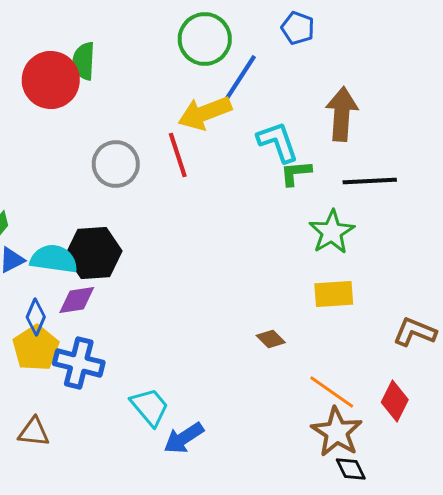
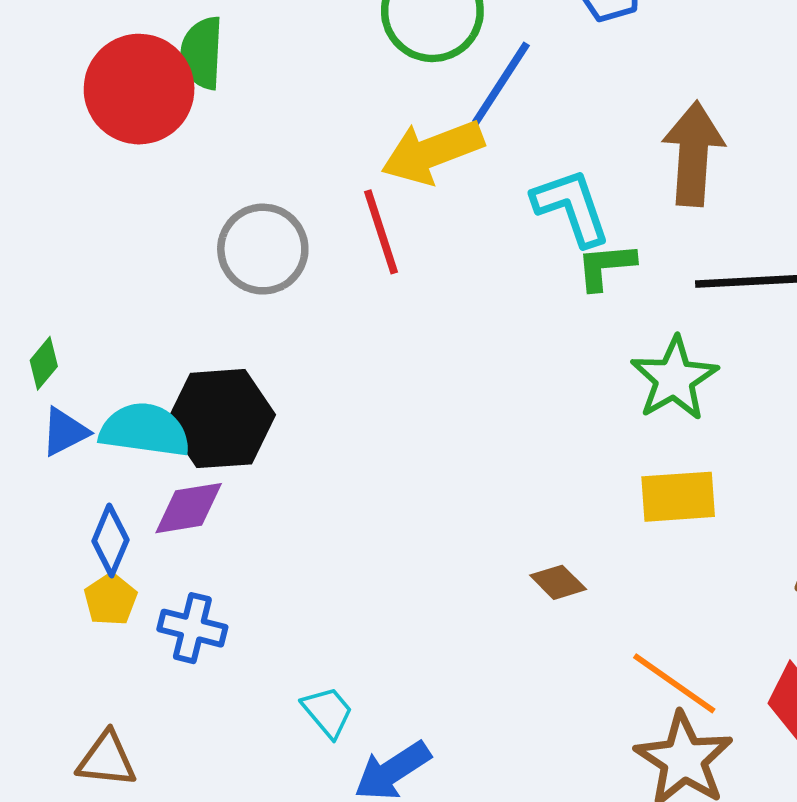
yellow pentagon: (36, 348) -> (110, 600), size x0.6
blue cross: (79, 363) -> (192, 628), size x0.7
cyan trapezoid: (150, 407) -> (328, 712), size x0.7

